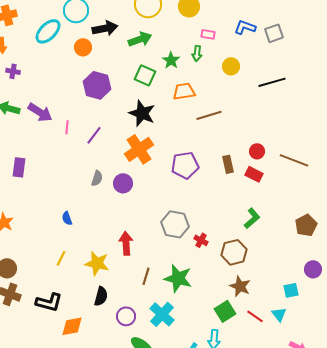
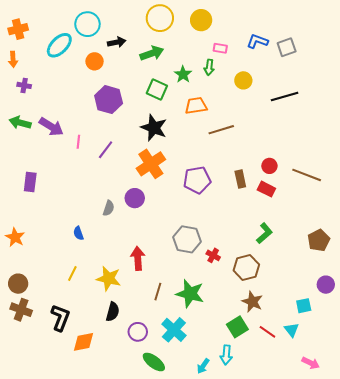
black arrow: (105, 28) -> (117, 42), size x0.7
gray semicircle: (97, 178) -> (109, 208), moved
black L-shape: (49, 302) -> (60, 318), turned -84

